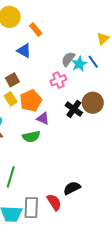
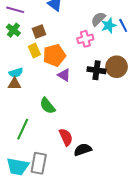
black cross: (74, 109) -> (97, 70), turned -36
green semicircle: (31, 137) -> (47, 106), moved, turned 54
red semicircle: (54, 202) -> (66, 137), moved

